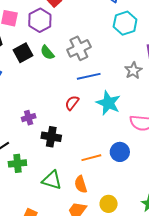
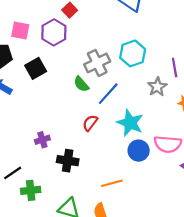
cyan hexagon: (125, 23) -> (133, 53), moved
green semicircle: (47, 53) -> (81, 84), moved
blue line: (89, 76) -> (108, 94), turned -35
blue circle: (120, 152) -> (139, 151), moved

